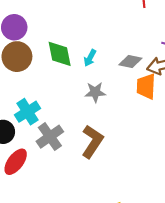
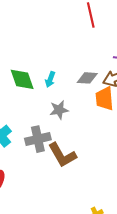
gray cross: (50, 137) -> (38, 139), moved, turned 30
brown L-shape: (92, 142) -> (62, 155), turned 124

